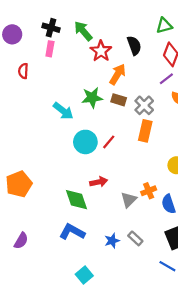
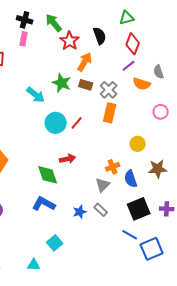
green star: (92, 98) -> (62, 83), turned 30
gray triangle: (129, 200) -> (103, 185), moved

